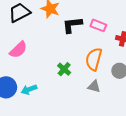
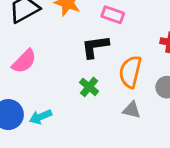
black L-shape: (72, 25) -> (95, 47), moved
pink rectangle: (98, 25) -> (113, 15), moved

